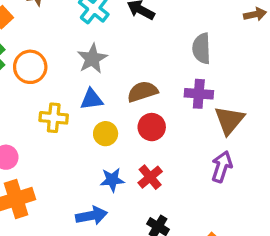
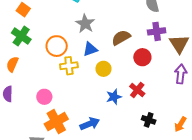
orange circle: (30, 67) -> (57, 46), moved
red circle: (152, 127) -> (142, 57), moved
blue arrow: (92, 216) -> (90, 124), moved

